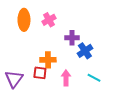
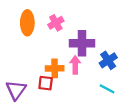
purple cross: (72, 38) -> (82, 43), size x1.5
blue cross: (85, 51) -> (108, 60), moved
pink arrow: (66, 78) -> (75, 65), moved

